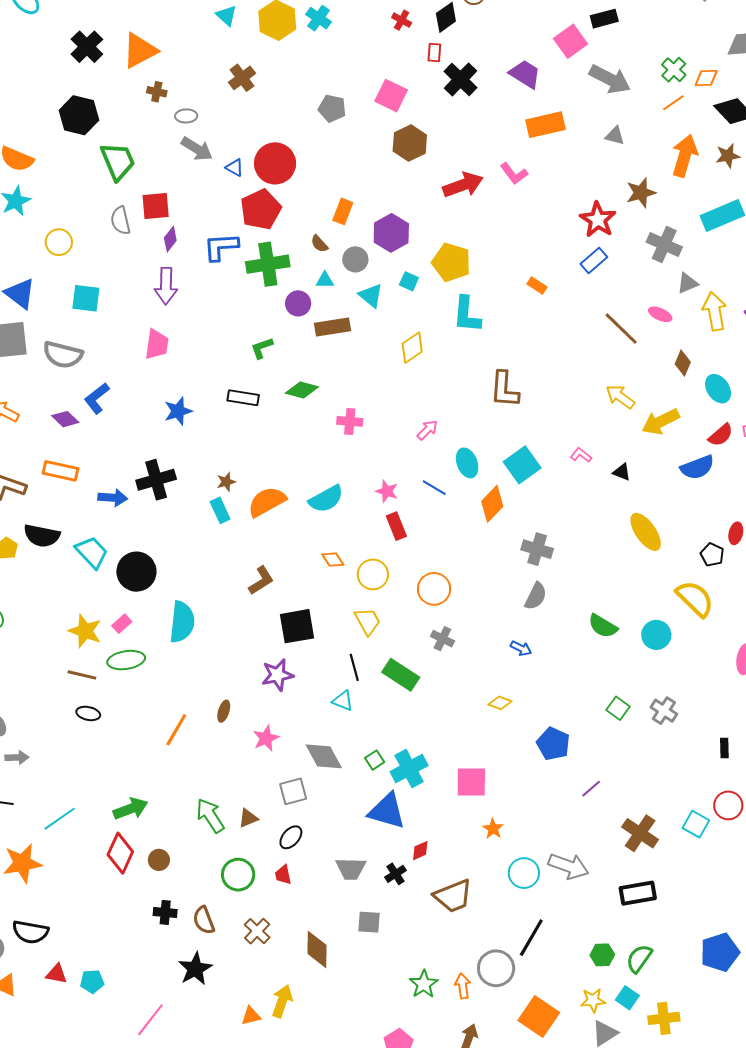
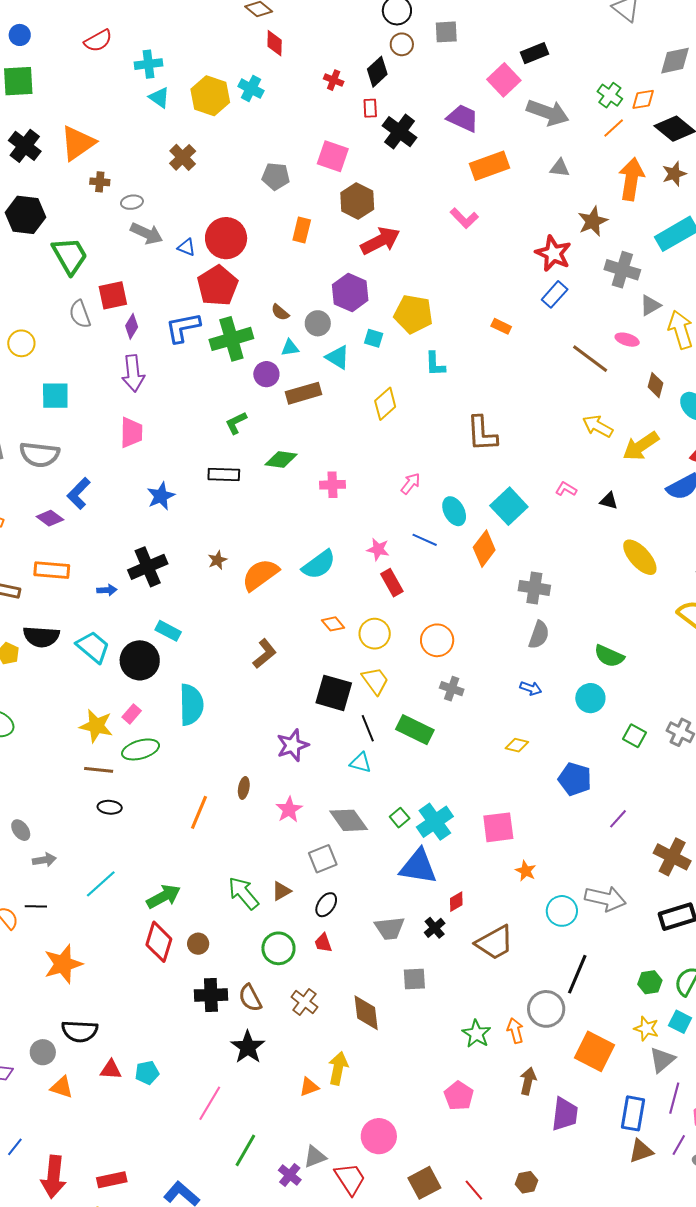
red arrow: (463, 185) -> (380, 241), moved
orange rectangle: (343, 211) -> (302, 230), moved
cyan L-shape: (467, 315) -> (435, 364), size x0.7
blue arrow: (113, 498) -> (107, 590), size x0.7
cyan rectangle: (220, 510) -> (168, 631), moved, turned -30
black square: (297, 626) -> (334, 693), moved, turned 33
cyan circle: (656, 635) -> (590, 698), moved
cyan line: (60, 819) -> (101, 884), moved
black cross: (165, 912) -> (211, 995), size x1.4
yellow star: (593, 1000) -> (646, 1029), turned 30

